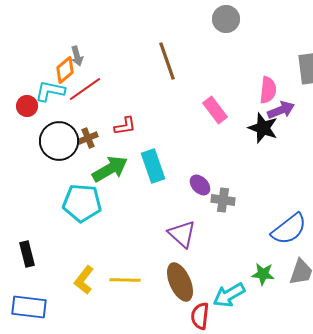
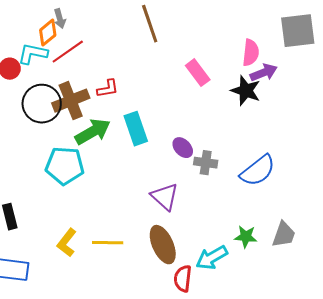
brown cross: (88, 138) -> (71, 101), size x1.8
blue semicircle: (289, 229) -> (258, 171), moved

